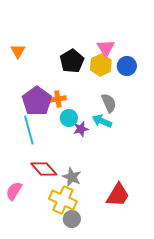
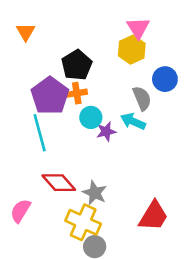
black pentagon: (72, 61) -> (77, 65), moved
blue circle: (127, 66) -> (165, 79), moved

